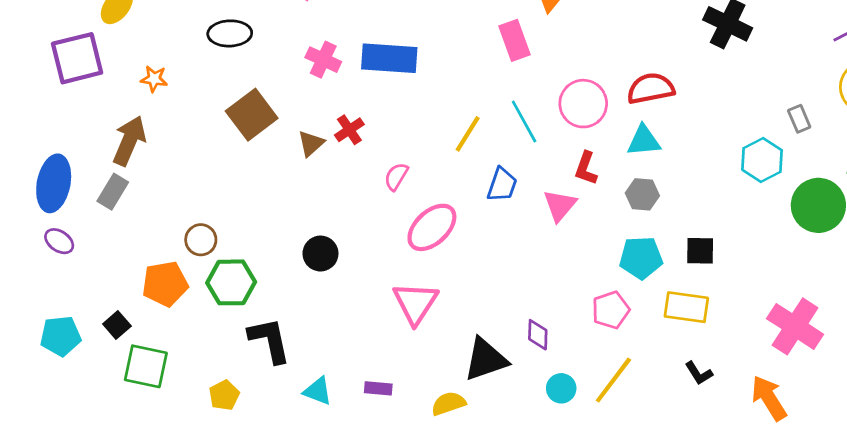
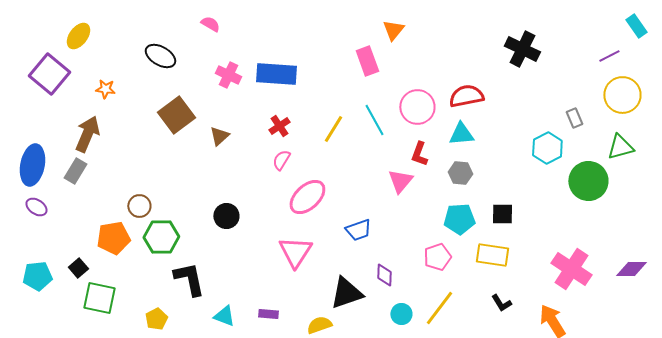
black ellipse: (230, 33) -> (160, 56), turned 32
purple square: (77, 58) -> (49, 74), turned -36
red cross: (349, 130) -> (279, 126), moved
blue trapezoid: (502, 185) -> (358, 230), moved, turned 52

